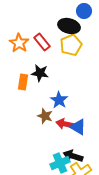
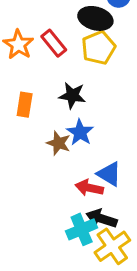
black star: (40, 73) -> (72, 95), moved
brown star: (45, 116) -> (58, 143), moved
red arrow: (65, 124) -> (89, 188), moved

